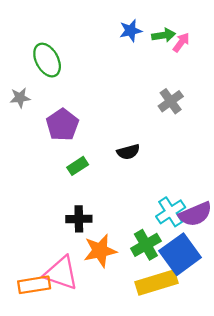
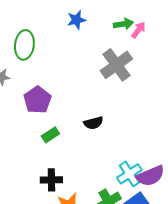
blue star: (131, 31) -> (76, 20), moved
green ellipse: (47, 60) -> (24, 45), turned 36
gray cross: (171, 101) -> (116, 65), moved, size x1.5

